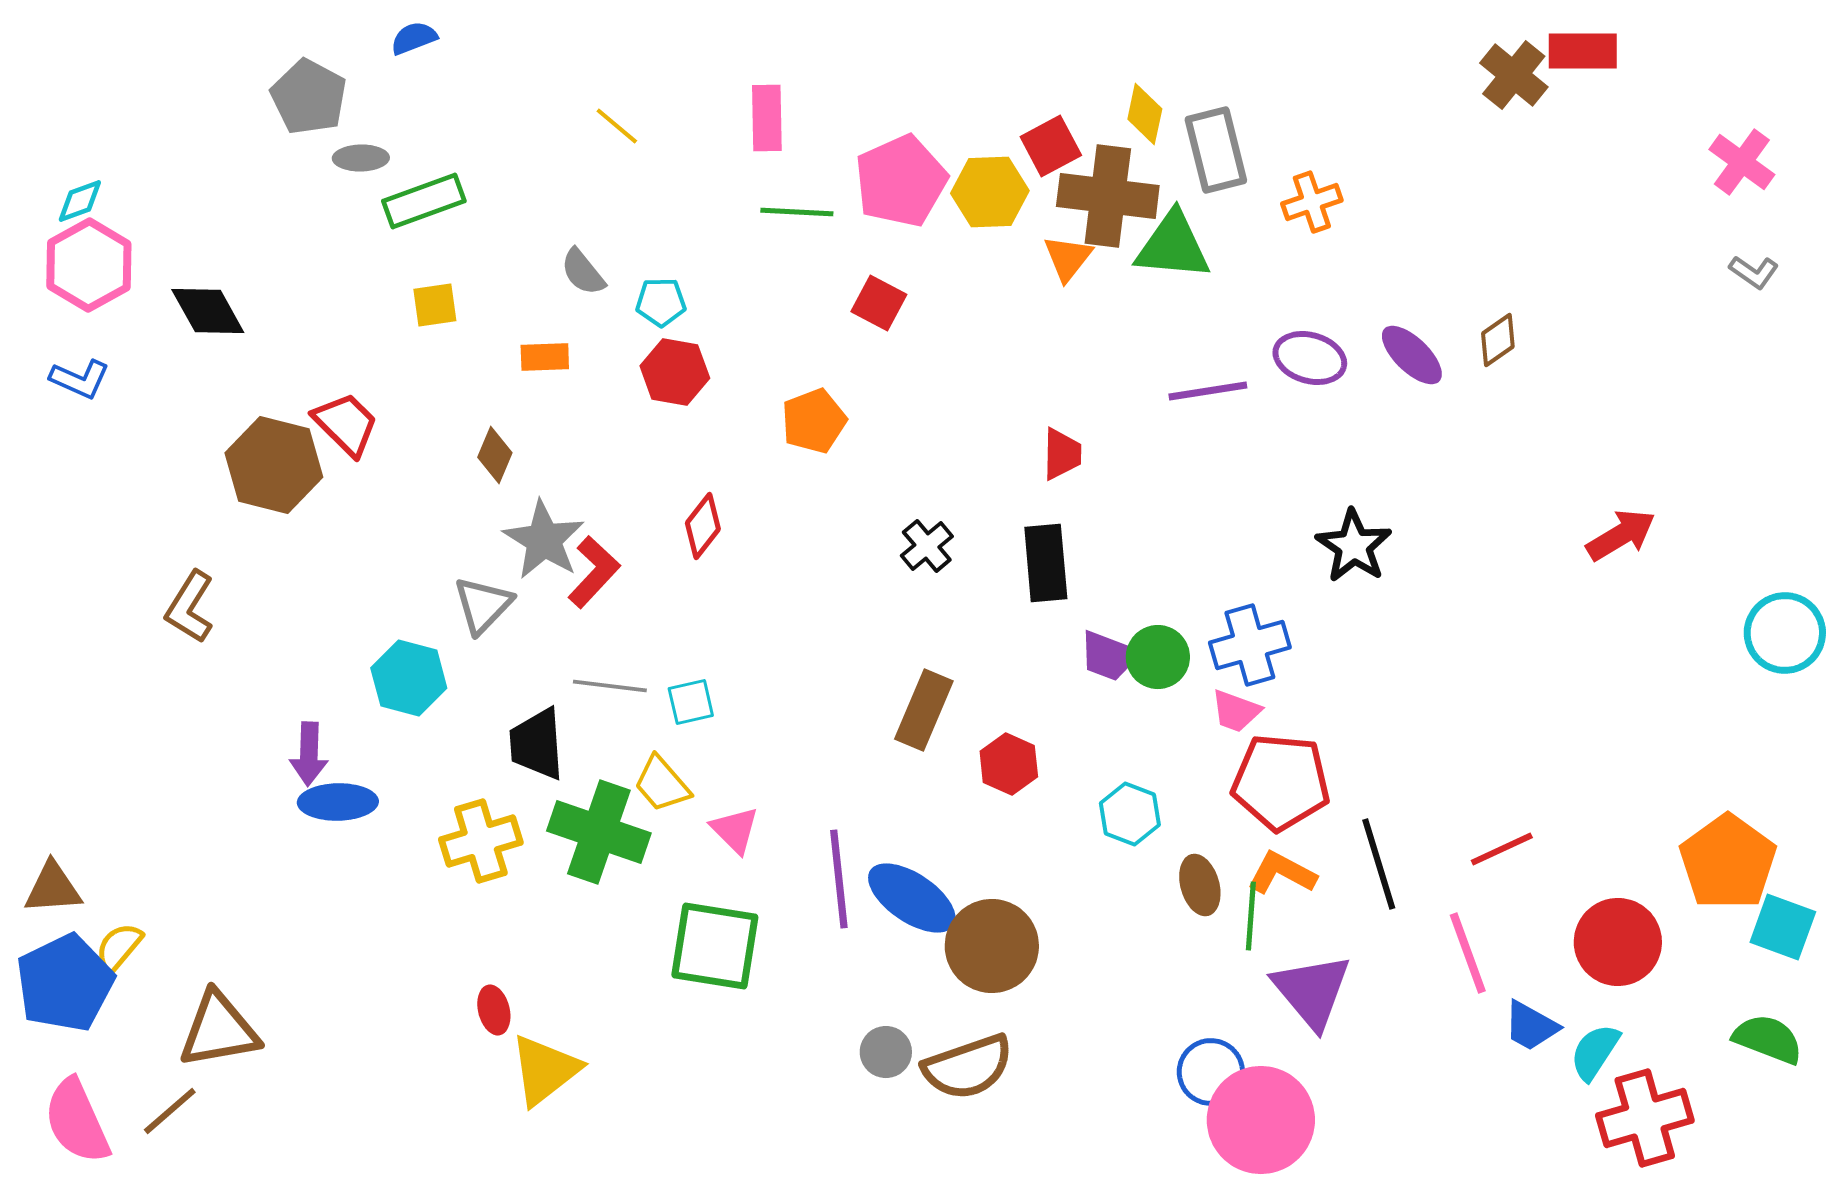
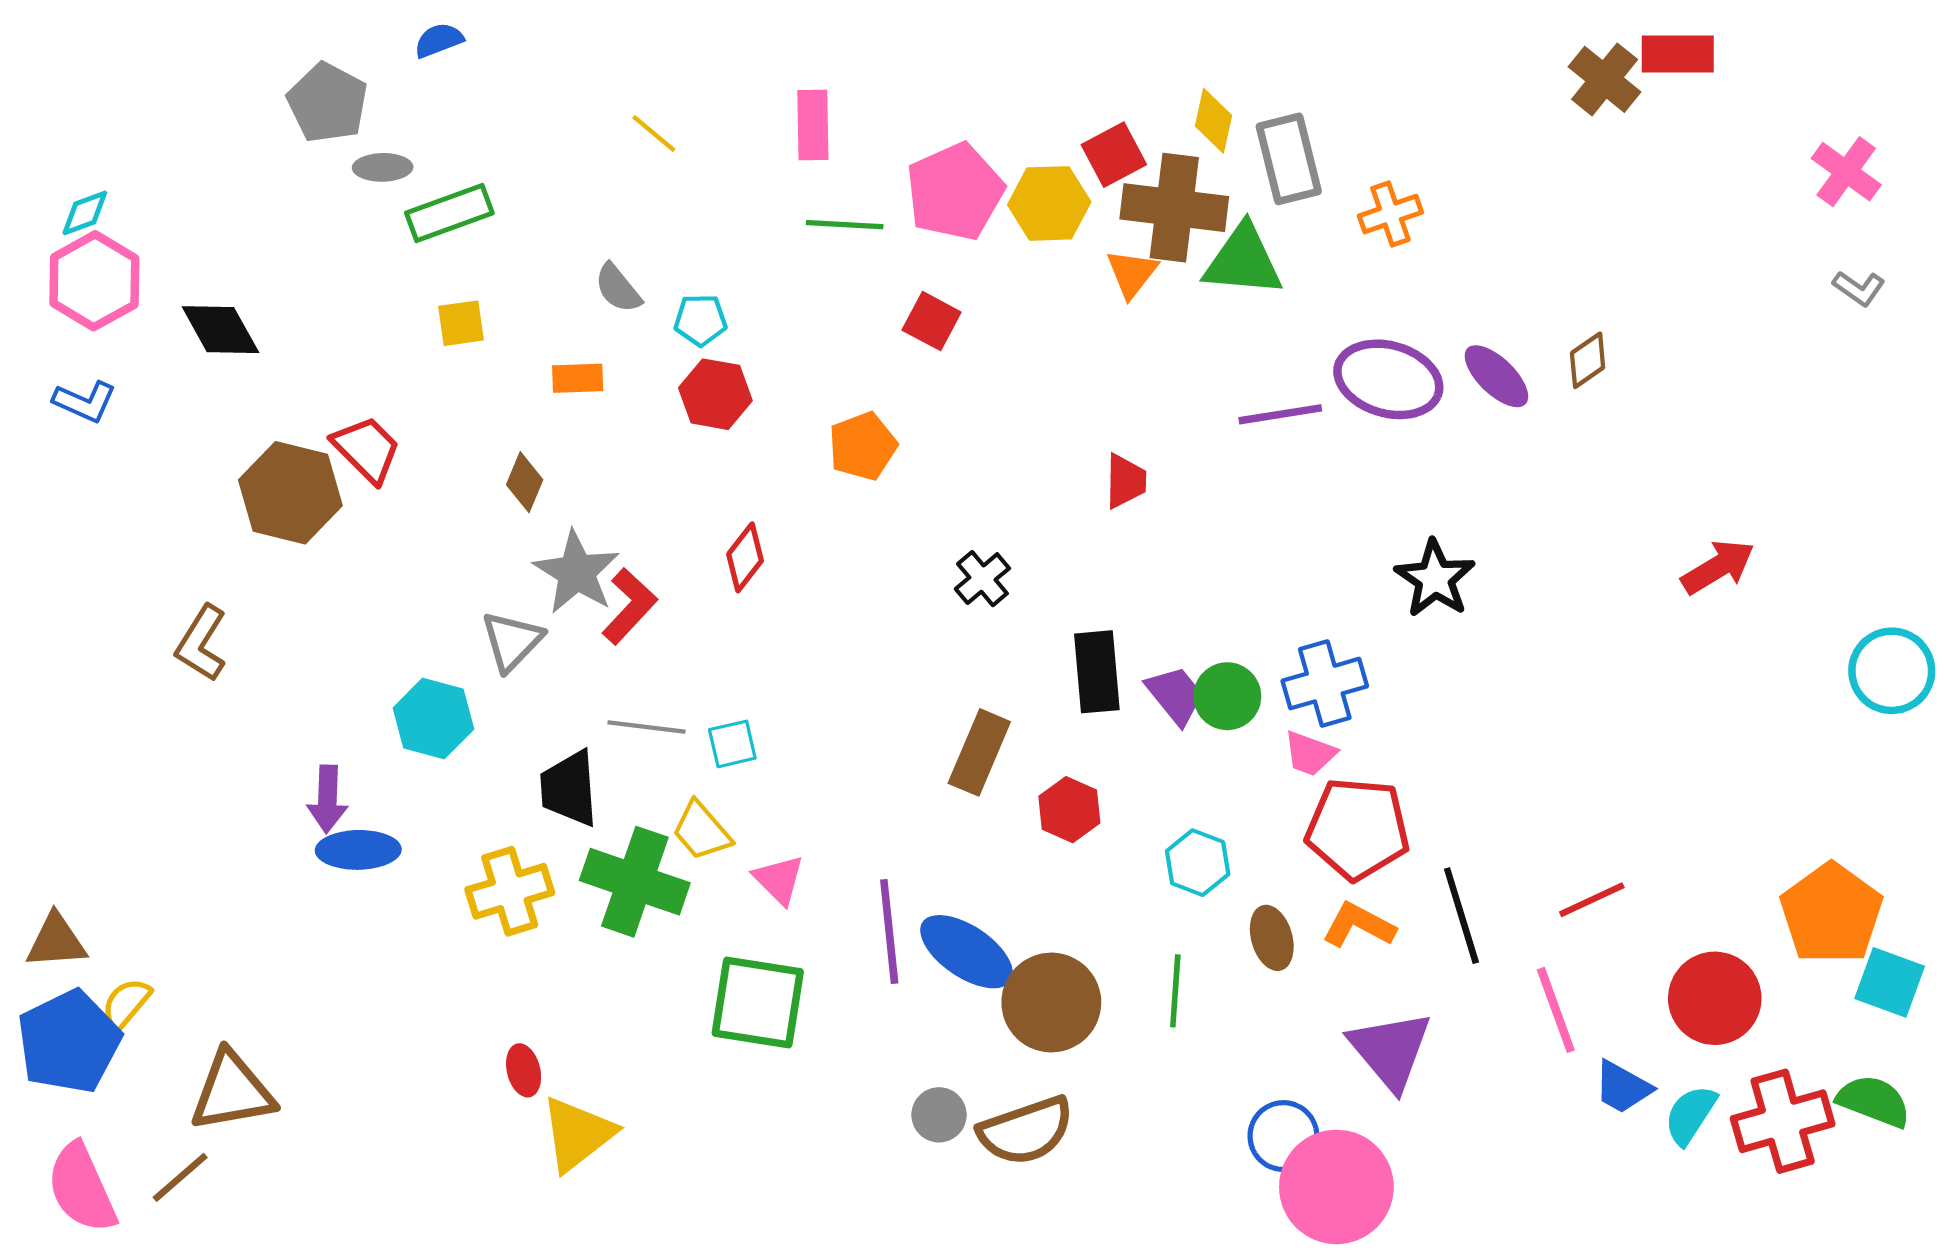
purple ellipse: (1310, 358) -> (1388, 379), size x1.4
black rectangle: (1046, 563) -> (1097, 672), moved
purple trapezoid: (1109, 656) -> (1175, 695), turned -150
green line: (1251, 916) -> (1175, 991), moved
red cross: (1645, 1118) -> (1783, 1121), moved

